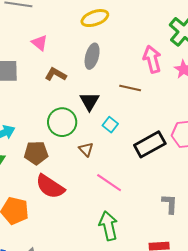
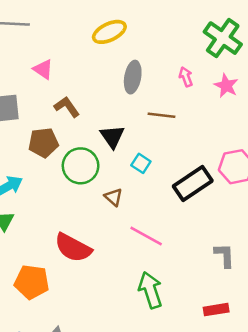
gray ellipse: (92, 56) -> (133, 77), moved
pink arrow: (152, 59) -> (186, 77), size x0.6
brown L-shape: (56, 74) -> (67, 107), turned 30
brown pentagon: (36, 153) -> (43, 143), moved

